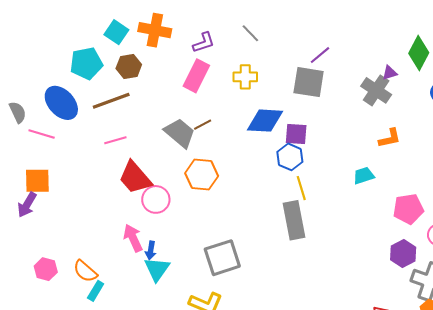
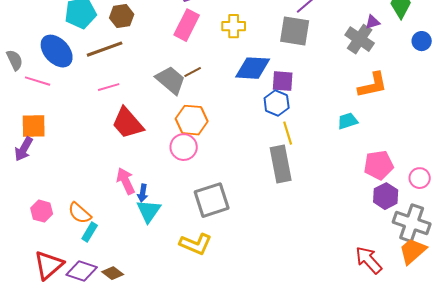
orange L-shape: (390, 138) -> (373, 85), size x1.4
pink circle: (156, 199) -> (184, 147), moved
pink pentagon: (408, 209) -> (379, 165), moved

